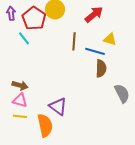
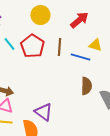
red pentagon: (34, 18) -> (32, 46), moved
brown semicircle: (101, 68) -> (86, 86), moved

